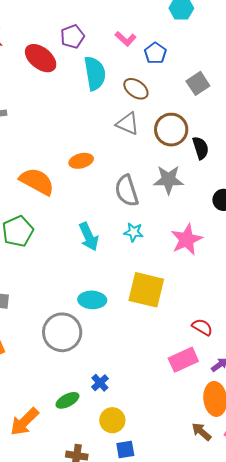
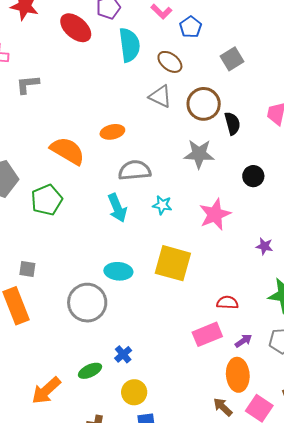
gray semicircle: (127, 191) -> (135, 170), moved, turned 100
red semicircle: (202, 327) -> (227, 303), turned -30

